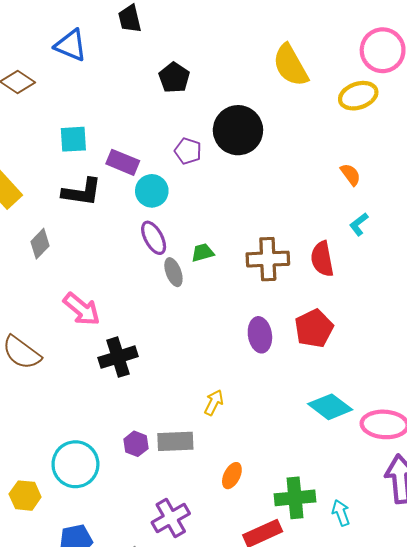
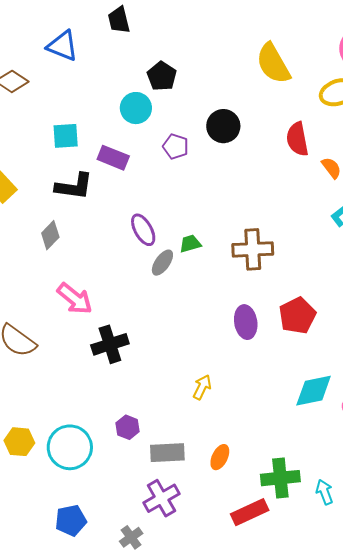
black circle: (238, 130) -> (223, 126), size x0.7
cyan circle: (152, 191) -> (136, 108), moved
gray diamond: (40, 244) -> (50, 235), moved
red semicircle: (322, 259) -> (297, 139), moved
gray ellipse: (173, 272) -> (162, 263), turned 56
cyan diamond: (330, 407) -> (314, 391), turned -48
gray rectangle: (175, 441) -> (167, 453), moved
yellow hexagon: (25, 496) -> (19, 442), moved

